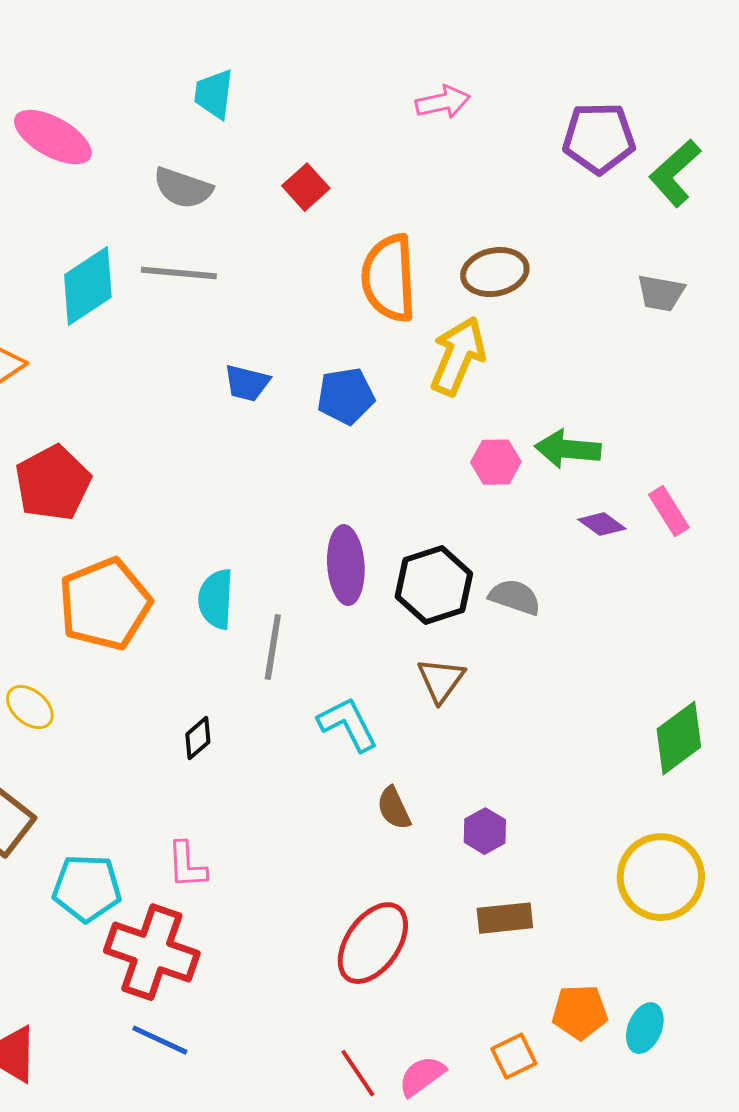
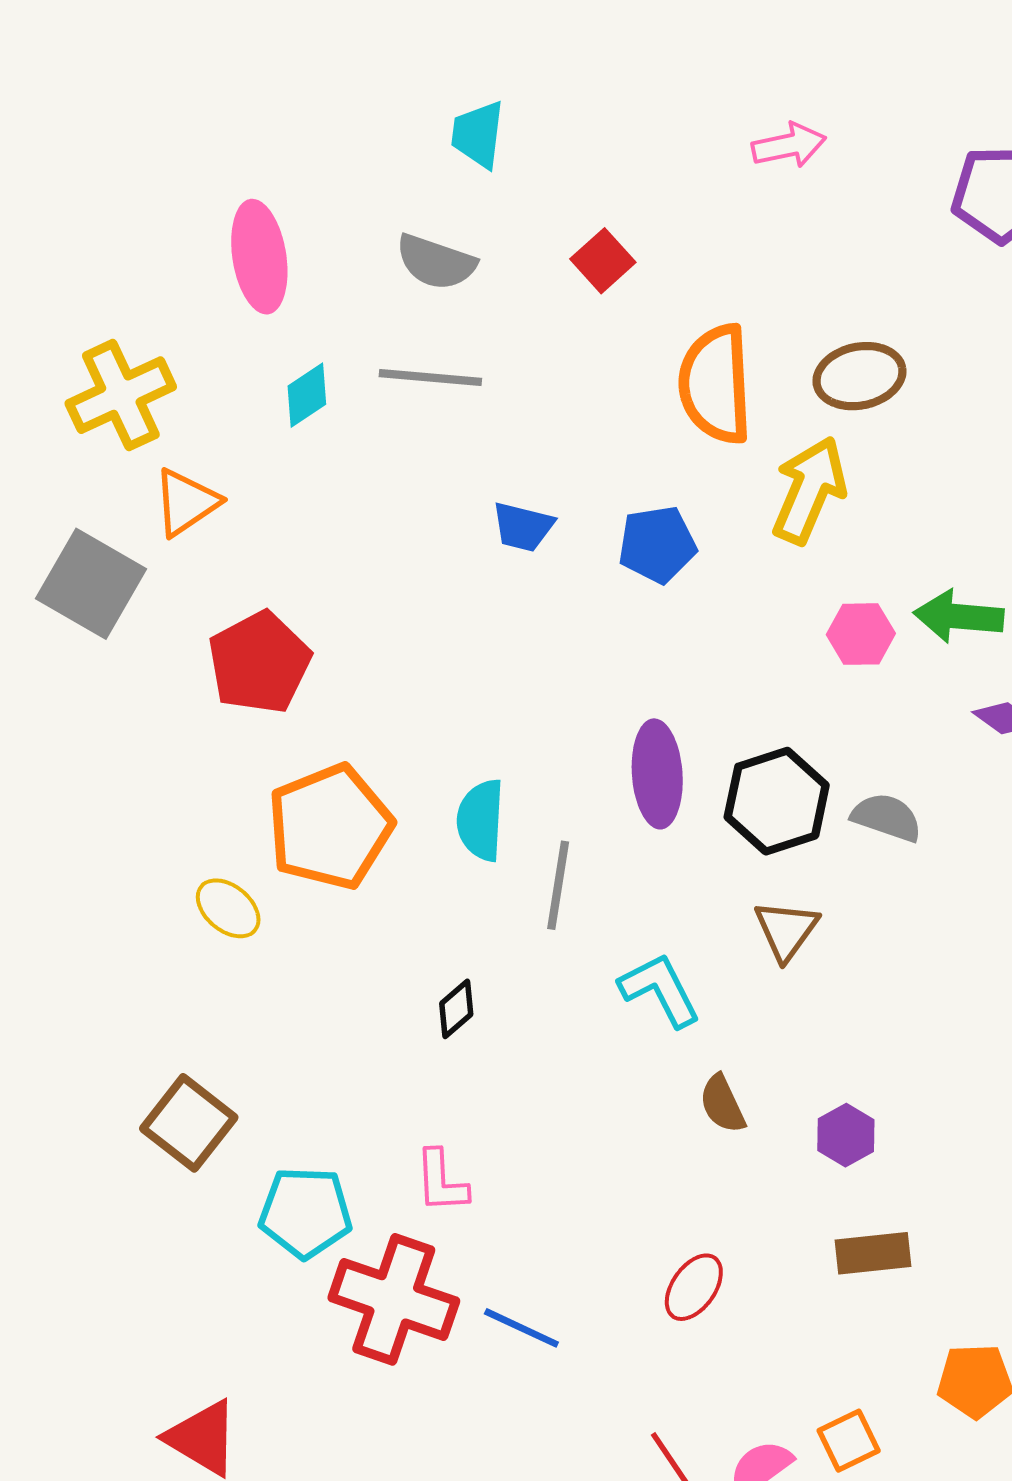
pink ellipse: (53, 137) -> (259, 257), moved, turned 52
cyan diamond: (88, 286) -> (307, 395), size x0.6
yellow ellipse: (30, 707) -> (228, 908), moved
red ellipse: (373, 943) -> (694, 1287), size x0.6
blue line: (160, 1040) -> (521, 1328), moved
orange square: (514, 1056) -> (849, 1441), moved

